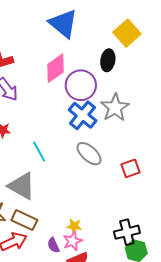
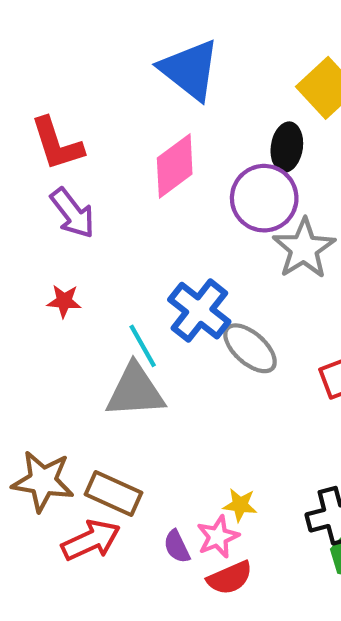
purple circle: (81, 85) -> (264, 198), moved
blue cross: (83, 115) -> (199, 311), moved
gray triangle: (22, 186) -> (135, 391), moved, turned -32
yellow star: (74, 226) -> (240, 505), moved

